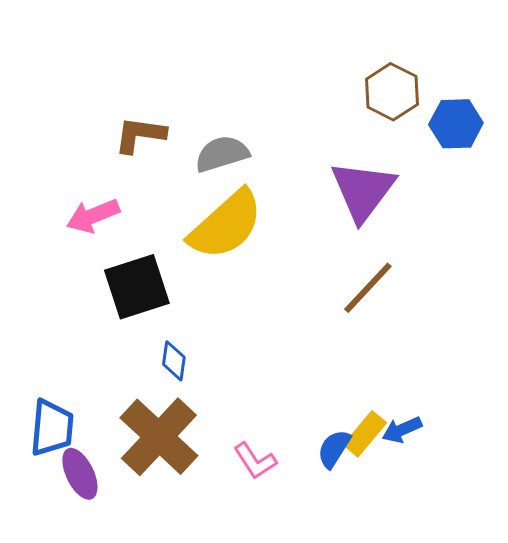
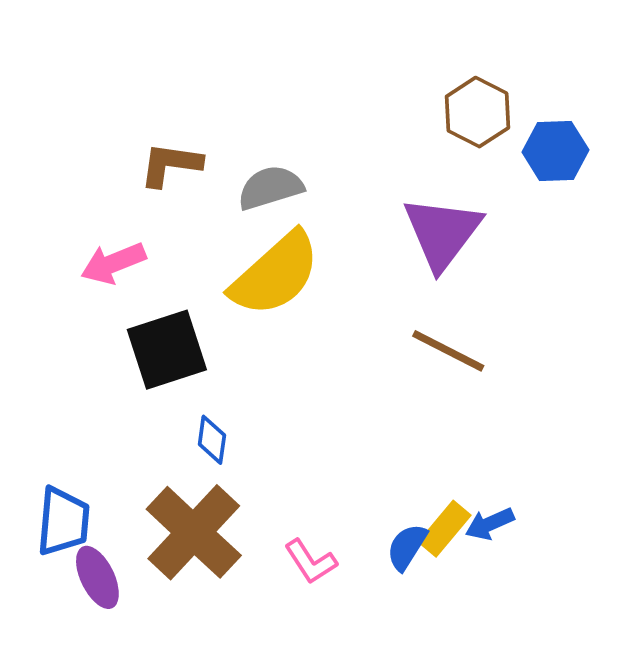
brown line: (368, 288) -> (448, 351), turned 74

